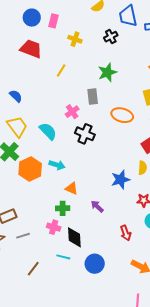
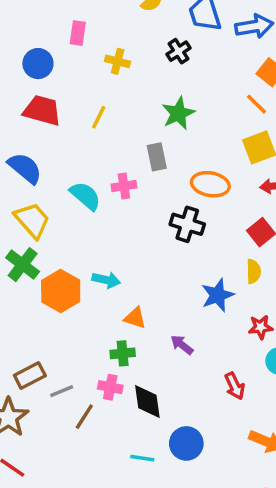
blue circle: (32, 18) -> (38, 64), moved
red trapezoid: (31, 49) -> (42, 110), moved
blue semicircle: (16, 96) -> (25, 168), size x1.5
pink cross: (72, 112) -> (124, 186), turned 32
cyan semicircle: (48, 131) -> (85, 196), moved
black cross: (85, 134) -> (187, 224), moved
gray line: (23, 236) -> (62, 391), moved
cyan line: (63, 257) -> (142, 458), moved
brown line: (33, 269) -> (84, 417), moved

